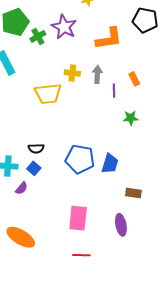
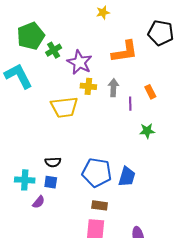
purple star: (64, 27) -> (80, 62), moved
blue square: (34, 168) -> (51, 182), turned -32
brown rectangle: (133, 193) -> (100, 205), moved

